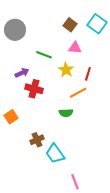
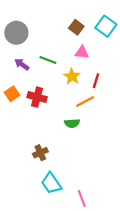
purple arrow: (22, 73) -> (22, 64), moved, turned -120
orange square: (11, 117) -> (12, 94), moved
cyan trapezoid: (55, 154) -> (51, 183), moved

